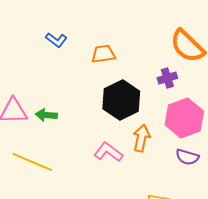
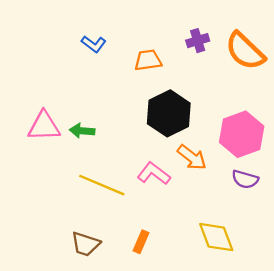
purple cross: (167, 78) -> (198, 41), moved
orange arrow: (141, 138) -> (192, 157), turned 116
yellow line: (32, 162) -> (102, 185), moved

